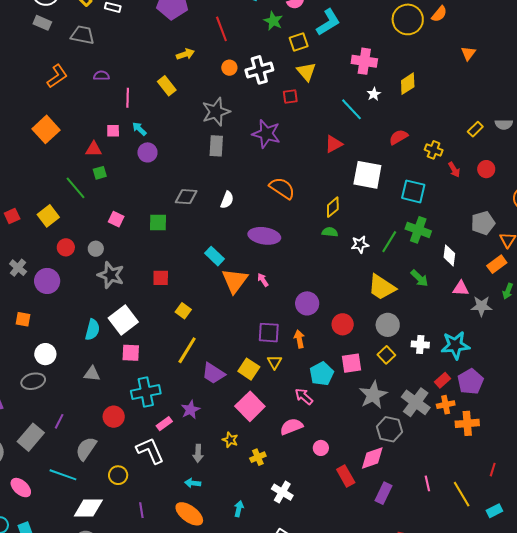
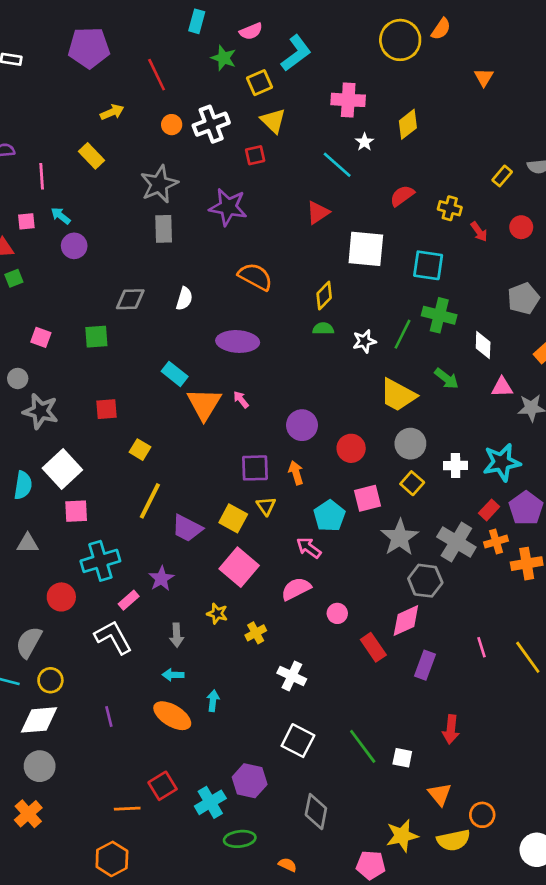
yellow circle: (118, 475) -> (50, 680), moved
cyan arrow: (239, 509) -> (213, 701), moved

